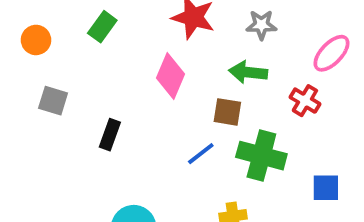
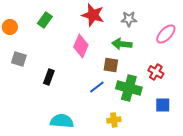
red cross: (305, 101) -> (156, 72), moved

